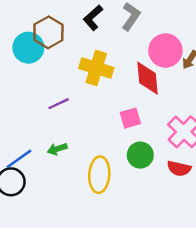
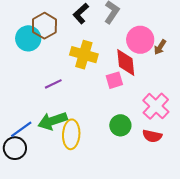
pink square: (130, 118) -> (114, 80), moved
green arrow: (57, 149) -> (52, 121), size x1.8
yellow ellipse: (99, 175) -> (71, 134), moved

